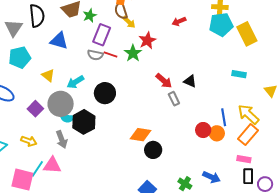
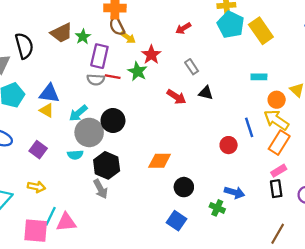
cyan pentagon: (221, 25) -> (231, 25), turned -30
blue triangle: (59, 41) -> (49, 94), moved
gray rectangle: (174, 99) -> (192, 67), moved
gray circle: (61, 104) -> (89, 132), moved
black hexagon: (84, 122) -> (107, 165), moved
orange circle: (217, 133) -> (277, 100), moved
gray arrow: (62, 140) -> (101, 189), moved
black circle: (153, 150) -> (184, 187), moved
pink rectangle: (244, 159) -> (279, 171), turned -32
pink triangle: (52, 165) -> (66, 222), moved
black rectangle: (248, 176) -> (276, 189), moved
blue arrow: (211, 177) -> (234, 192), moved

